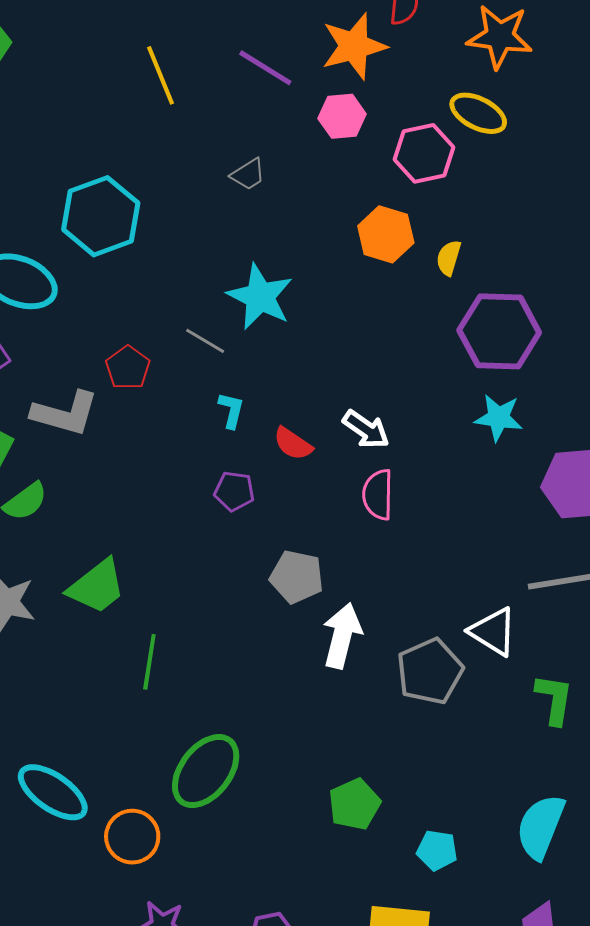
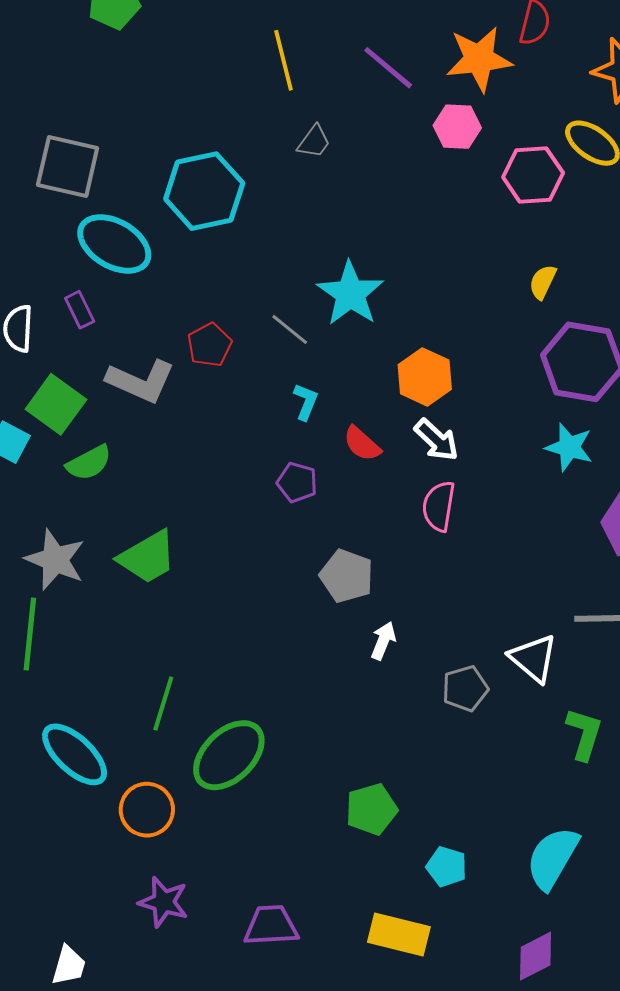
gray trapezoid: (248, 174) -> (314, 142), moved, turned -30
orange hexagon: (386, 234) -> (425, 377), moved
white arrow: (342, 636) -> (383, 641), size x0.6
green line: (149, 662) -> (163, 704), moved
gray pentagon: (430, 671) -> (465, 689), size x0.7

